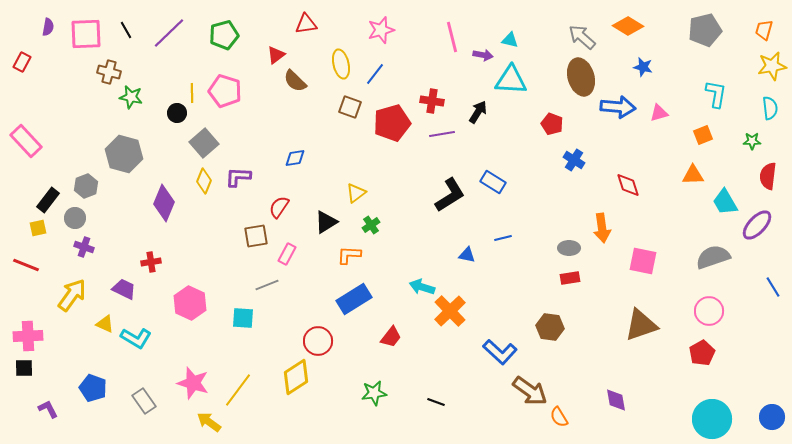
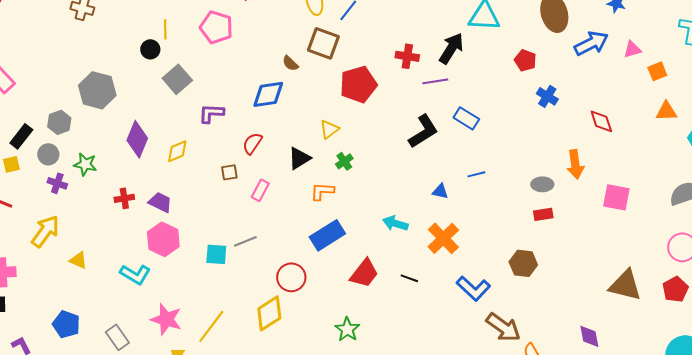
brown semicircle: (295, 81) -> (290, 63), moved, size x0.7
pink pentagon: (225, 91) -> (216, 27), moved
green star: (131, 97) -> (85, 164), moved
red cross: (432, 101) -> (407, 56), moved
brown square: (350, 107) -> (323, 43), size x1.4
blue arrow: (618, 107) -> (591, 43), turned -32
black arrow: (478, 112) -> (451, 48), size x1.4
red pentagon: (392, 123) -> (358, 84), moved
purple line: (442, 134) -> (435, 81), moved
orange square: (703, 135) -> (657, 71), moved
blue diamond: (295, 158) -> (268, 94), size x1.6
yellow diamond: (204, 181) -> (177, 151), moved, turned 45
brown square: (256, 236) -> (229, 172), size x0.7
gray line: (267, 285) -> (245, 241), moved
purple trapezoid: (124, 289) -> (160, 202), moved
orange cross: (450, 311) -> (443, 238), moved
brown triangle: (641, 325) -> (625, 285), moved, turned 33
red trapezoid: (391, 337) -> (364, 273), size x1.4
cyan L-shape: (136, 338) -> (135, 274), moved
green star: (374, 393) -> (347, 329), turned -30
black line: (436, 402) -> (409, 278), moved

